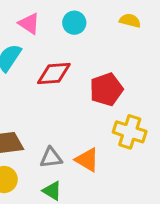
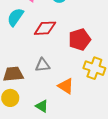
gray triangle: (51, 158) -> (43, 65), moved

